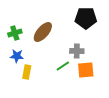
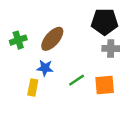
gray cross: (77, 51) -> (111, 49), moved
blue star: (17, 56) -> (45, 68), moved

